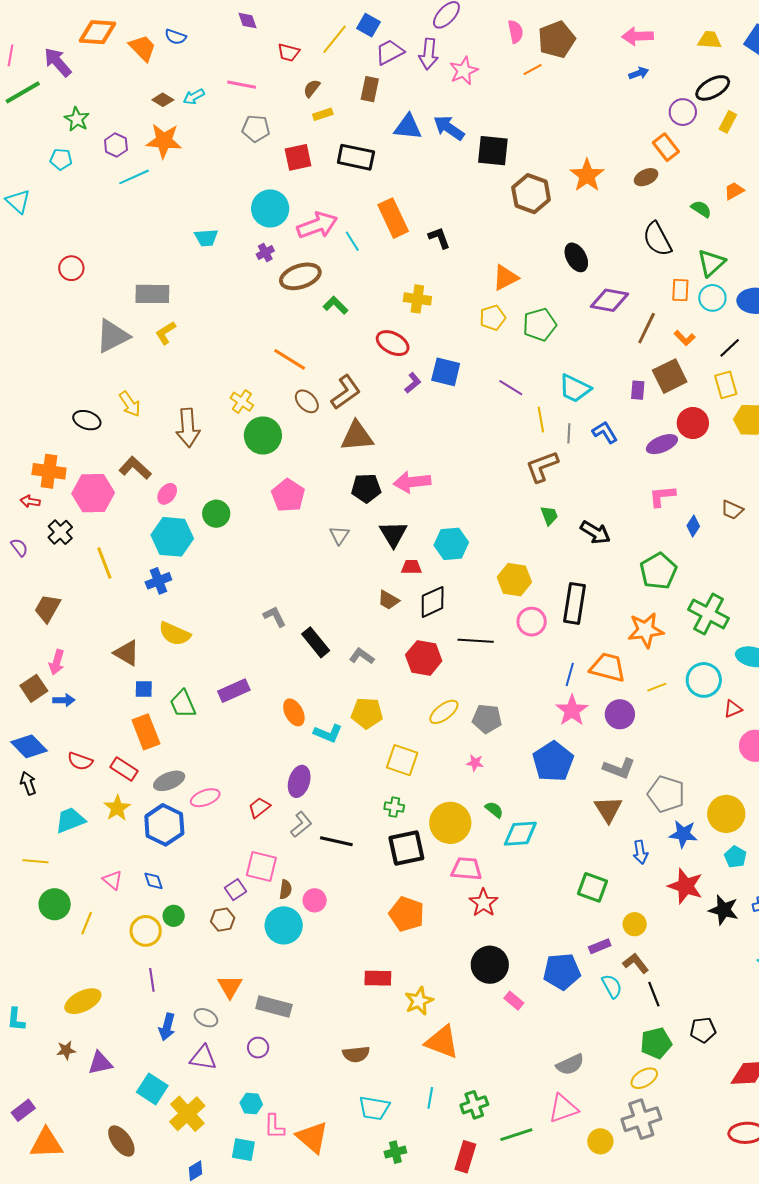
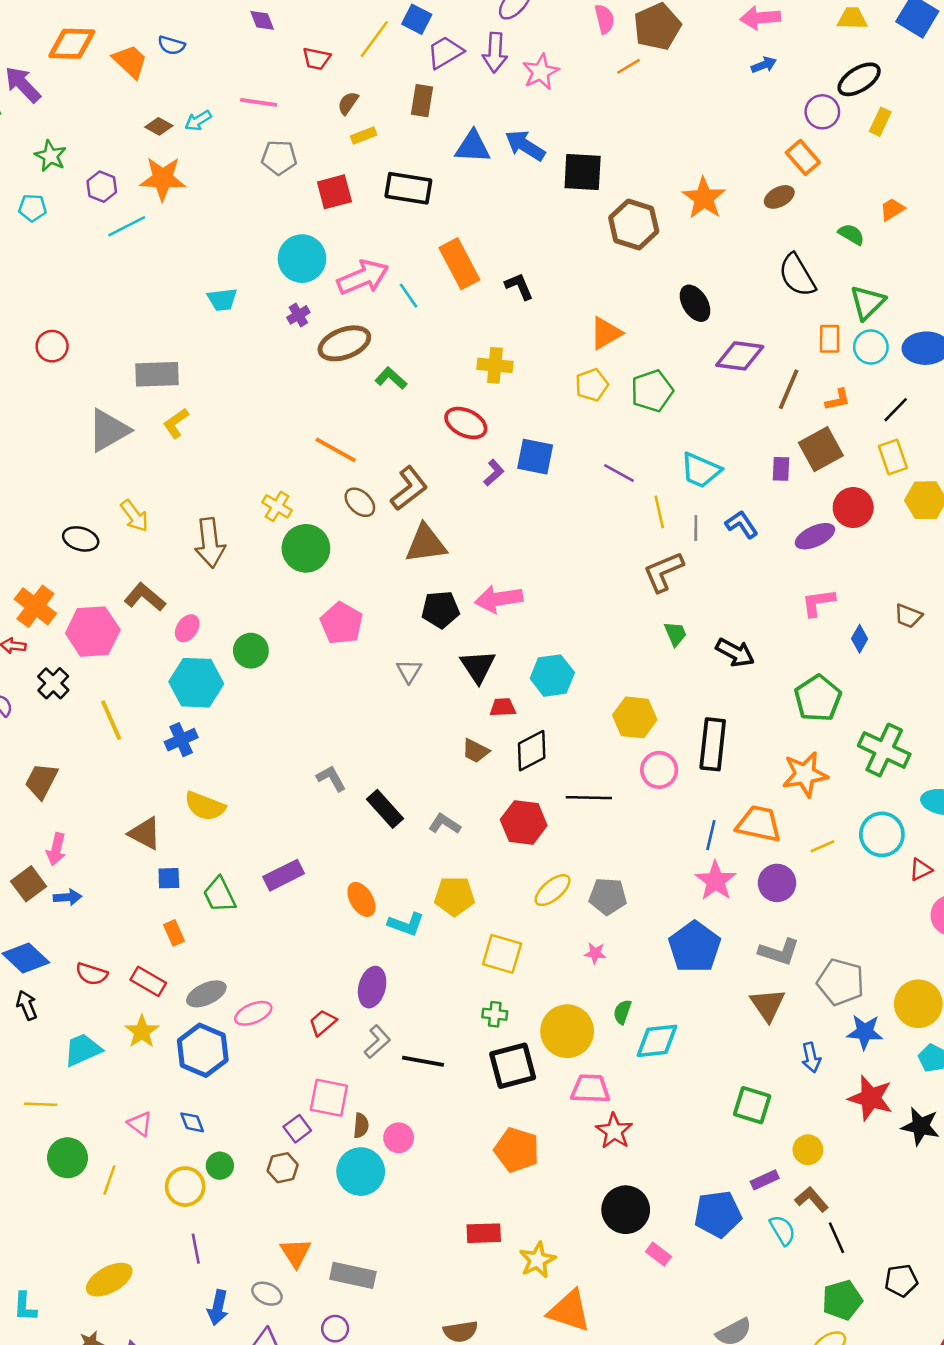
orange L-shape: (685, 338) -> (838, 400), turned -55
orange cross: (49, 471) -> (35, 606), turned 32
orange rectangle: (146, 732) -> (174, 933), size x0.6
green semicircle: (494, 810) -> (622, 1012), turned -108

